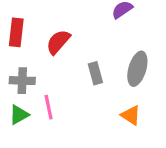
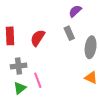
gray rectangle: (95, 73) -> (69, 33), moved

